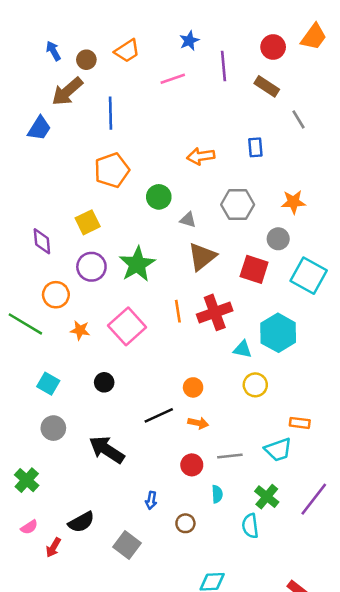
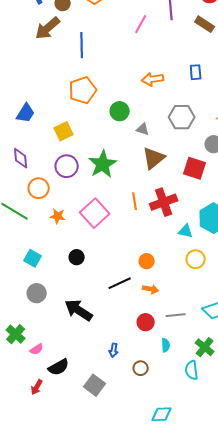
pink line: (173, 79) -> (141, 24), moved, turned -42
blue trapezoid: (39, 128) -> (26, 113), moved
purple diamond: (42, 241) -> (21, 158), moved
pink semicircle: (29, 527) -> (37, 349), moved

